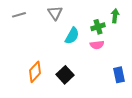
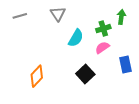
pink semicircle: (97, 45) -> (102, 48), turned 152
black square: (65, 75) -> (85, 74), moved
blue rectangle: (119, 75) -> (126, 64), moved

